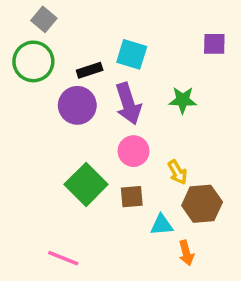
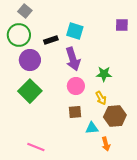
green star: (183, 100) -> (104, 74), moved
purple circle: (77, 105) -> (30, 60), moved
green square: (86, 184) -> (30, 91), moved

